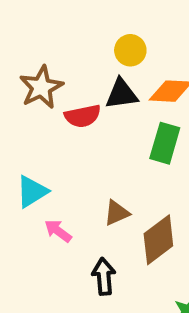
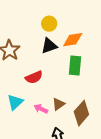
red semicircle: (83, 116) -> (34, 77), moved
pink arrow: (58, 231) -> (41, 109), moved

